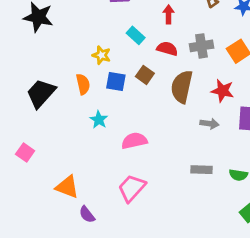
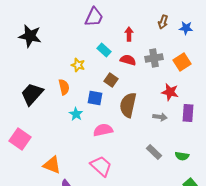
blue square: (116, 81) -> (95, 98), moved
brown semicircle: (182, 87) -> (128, 105), moved
pink square: (25, 153) -> (20, 139), size x1.5
gray rectangle: (201, 170) -> (154, 152), turned 42
pink trapezoid: (132, 188) -> (101, 166), turned 90

